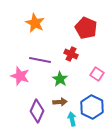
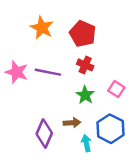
red pentagon: (86, 28) -> (83, 34), moved
pink star: (20, 76) -> (17, 72), moved
green star: (60, 79) -> (85, 95), moved

